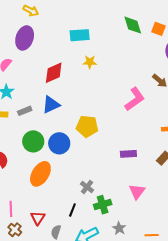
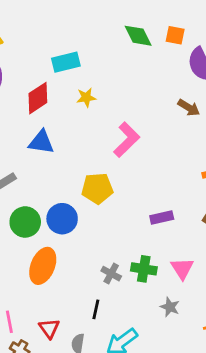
red diamond: (54, 73) -> (38, 98), moved
pink L-shape: (135, 99) -> (127, 140), moved
blue triangle: (51, 105) -> (41, 142), moved, turned 42
green cross: (103, 205) -> (144, 269), moved, turned 36
gray star: (119, 228) -> (170, 307), moved

